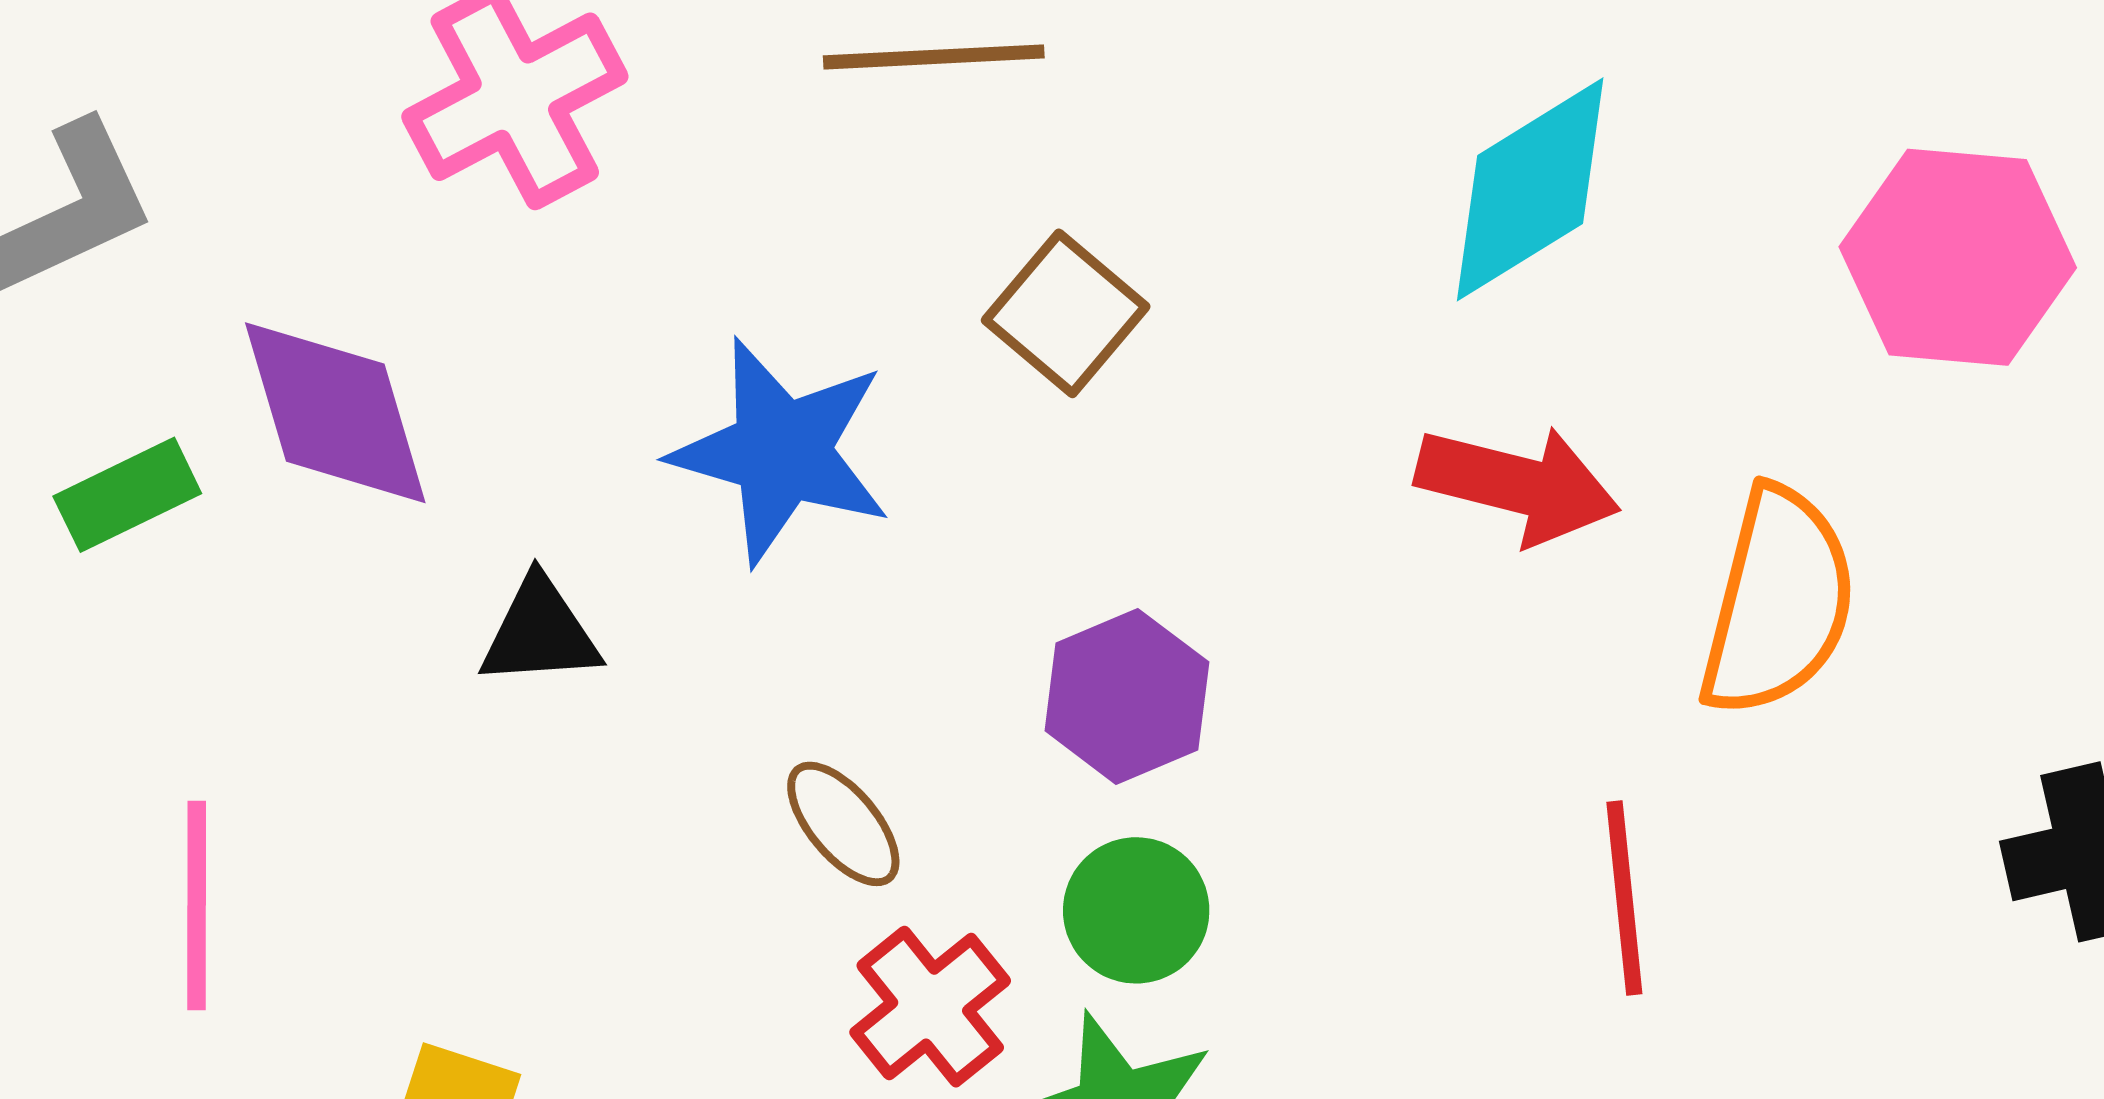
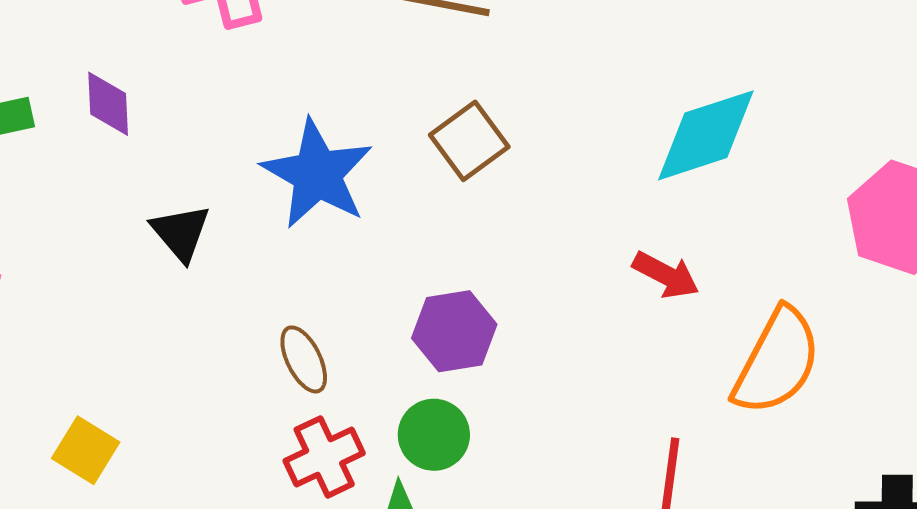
purple diamond: (335, 413) -> (108, 104), size x0.6
red arrow: (1518, 484) -> (666, 275), size x0.7
black triangle: (540, 632) -> (181, 233), turned 40

